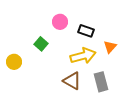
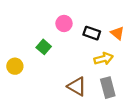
orange triangle: (110, 47) -> (117, 33), moved, turned -32
yellow arrow: (83, 56) -> (104, 59), moved, size x0.7

